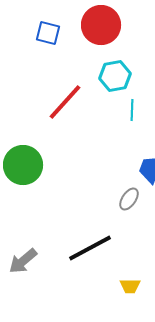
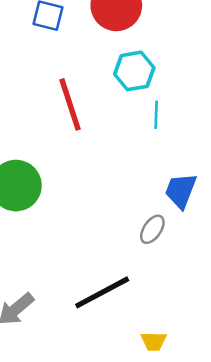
red line: (65, 102) -> (70, 104), turned -60

